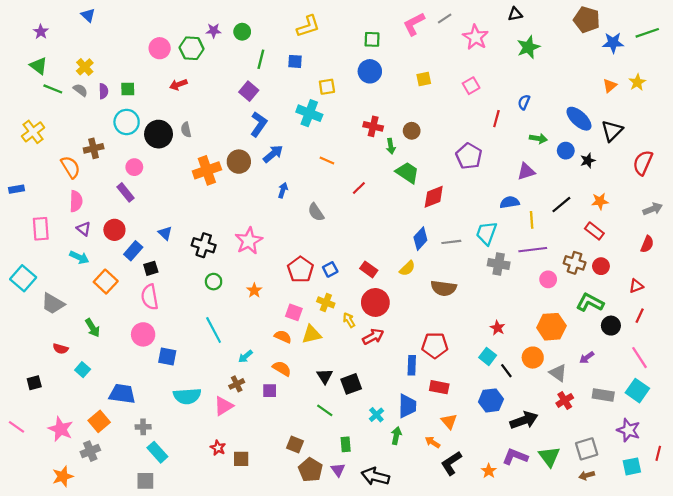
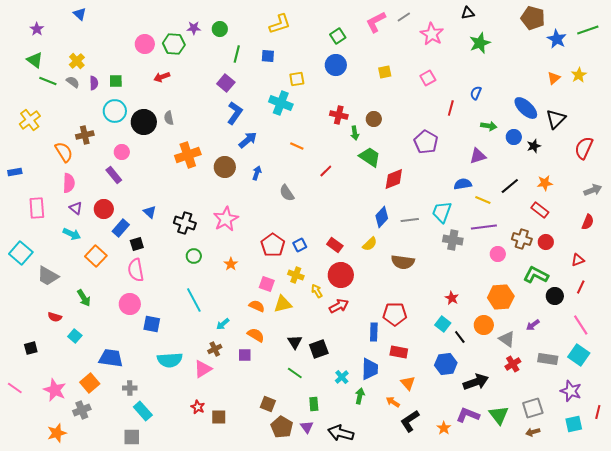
green square: (372, 39) -> (338, 36), turned -35
blue star: (613, 43) -> (557, 39), turned 30
brown circle: (239, 162) -> (225, 167), moved
yellow line: (532, 220) -> (483, 200), turned -63

